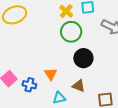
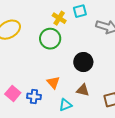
green circle: (71, 32) -> (50, 39), moved

